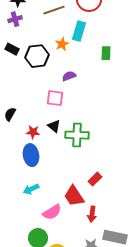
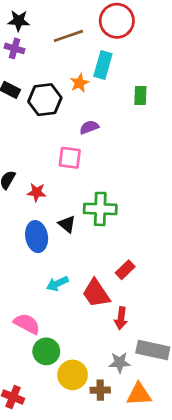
purple cross: (15, 19) -> (14, 48), turned 32
black triangle: (54, 126) -> (67, 224), moved
red star: (33, 132) -> (37, 192), moved
cyan arrow: (31, 189) -> (57, 284), moved
pink semicircle: (52, 212) -> (27, 324), moved, turned -120

